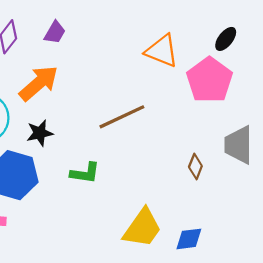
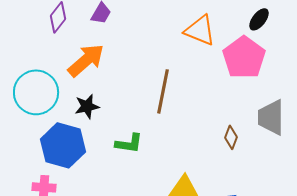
brown line: (122, 117) -> (163, 91), turned -54

